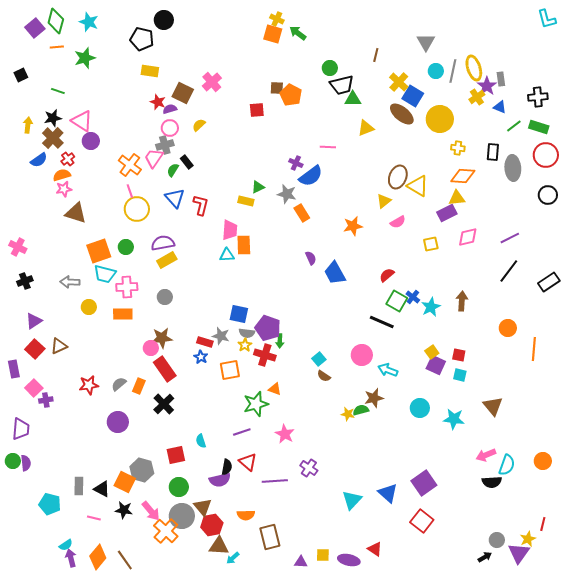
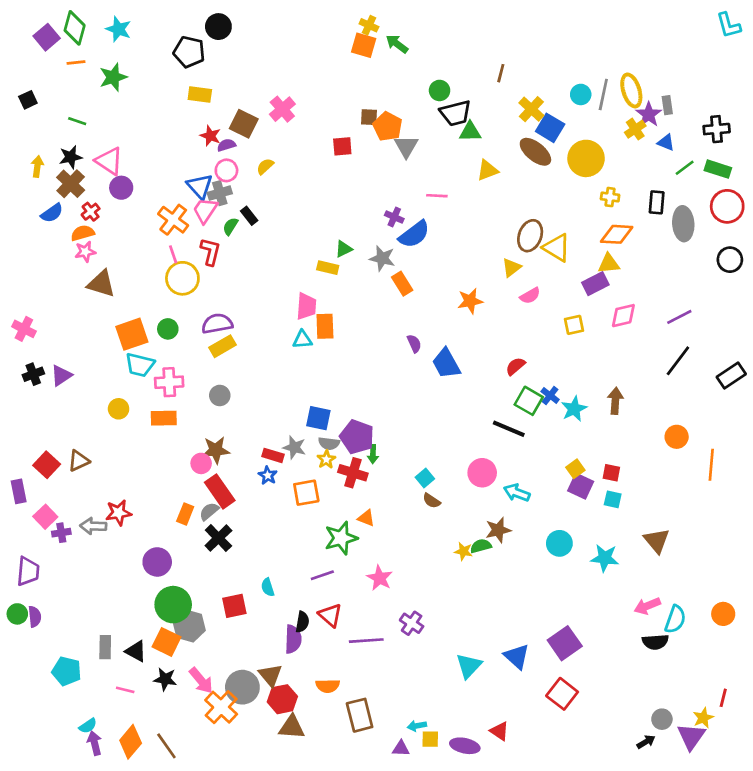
gray triangle: (426, 42) -> (406, 146), moved
blue triangle: (175, 198) -> (200, 186), moved
red L-shape: (201, 205) -> (210, 252), moved
gray arrow: (70, 282) -> (93, 526), moved
purple triangle: (34, 321) -> (61, 376), moved
gray semicircle: (119, 384) -> (209, 511), moved
purple semicircle: (220, 480) -> (293, 639), turned -75
green circle: (179, 487) -> (173, 605), moved, size x1.4
cyan arrow: (233, 558) -> (417, 726), moved, turned 32

